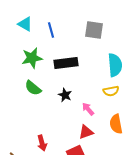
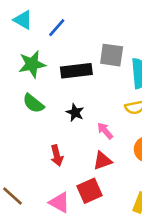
blue line: (51, 30) -> (57, 28), turned 56
gray square: (94, 30) -> (112, 55), moved
red arrow: (42, 143) -> (57, 156), moved

